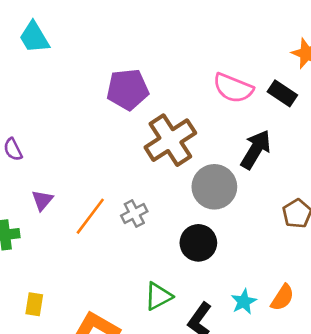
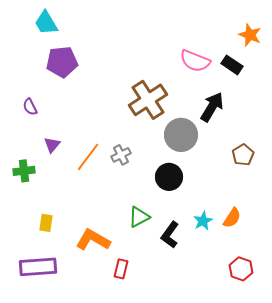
purple pentagon: (128, 89) -> (62, 62), moved

